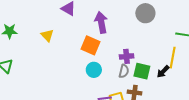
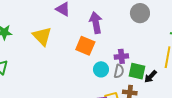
yellow triangle: (47, 35) -> (42, 36), size x1.5
cyan circle: (94, 70) -> (101, 69), moved
black arrow: (163, 72) -> (151, 77), moved

